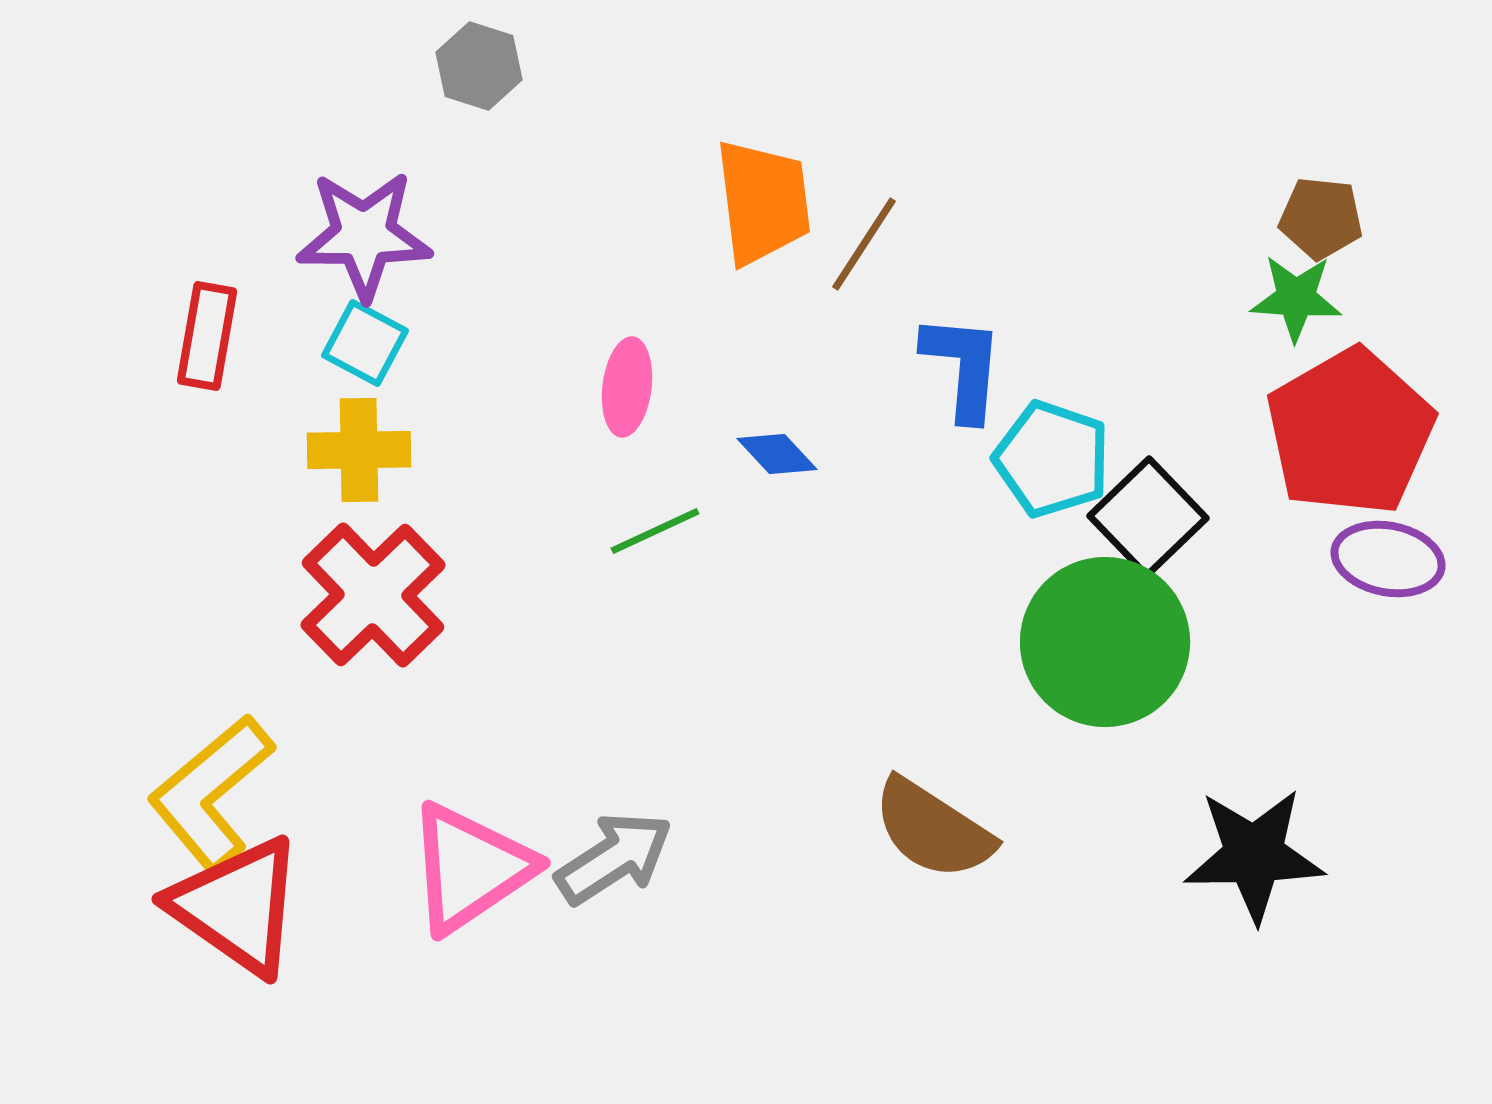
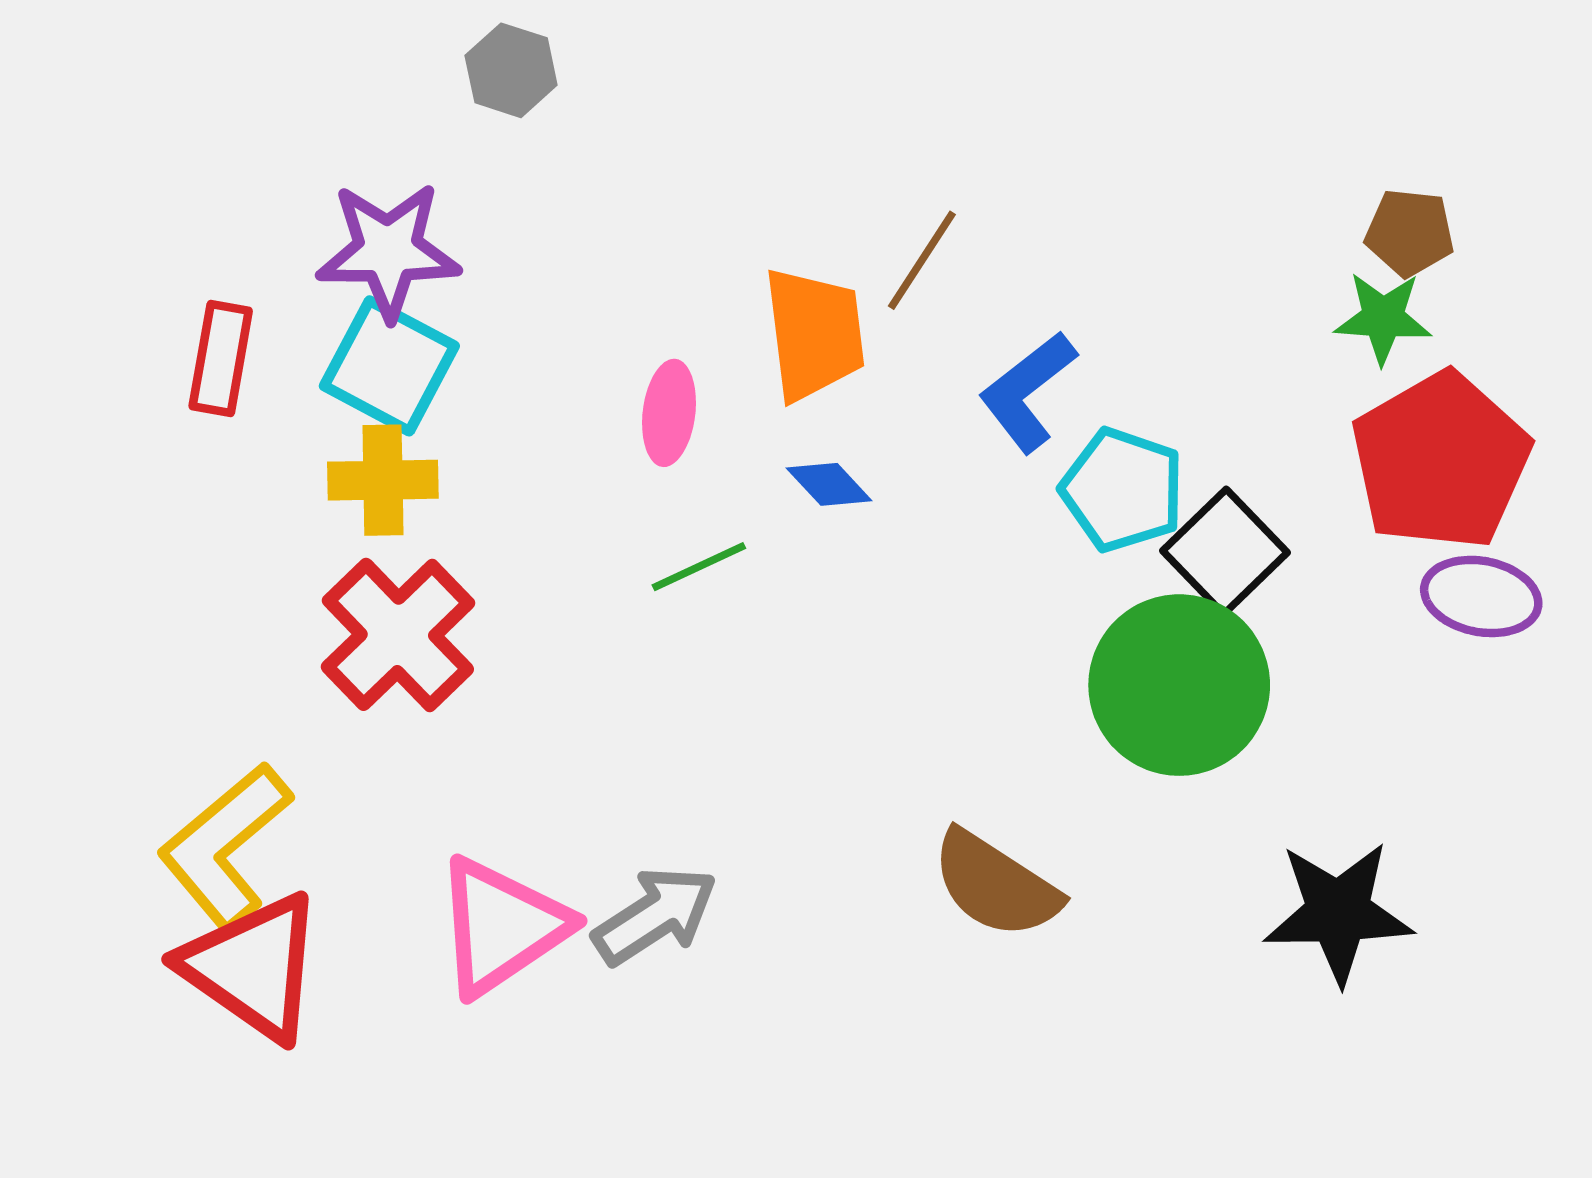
orange trapezoid: (763, 202) -> (814, 334), moved
cyan square: (365, 343) -> (389, 366), size x1.5
blue L-shape: (963, 367) -> (1028, 392), turned -133

